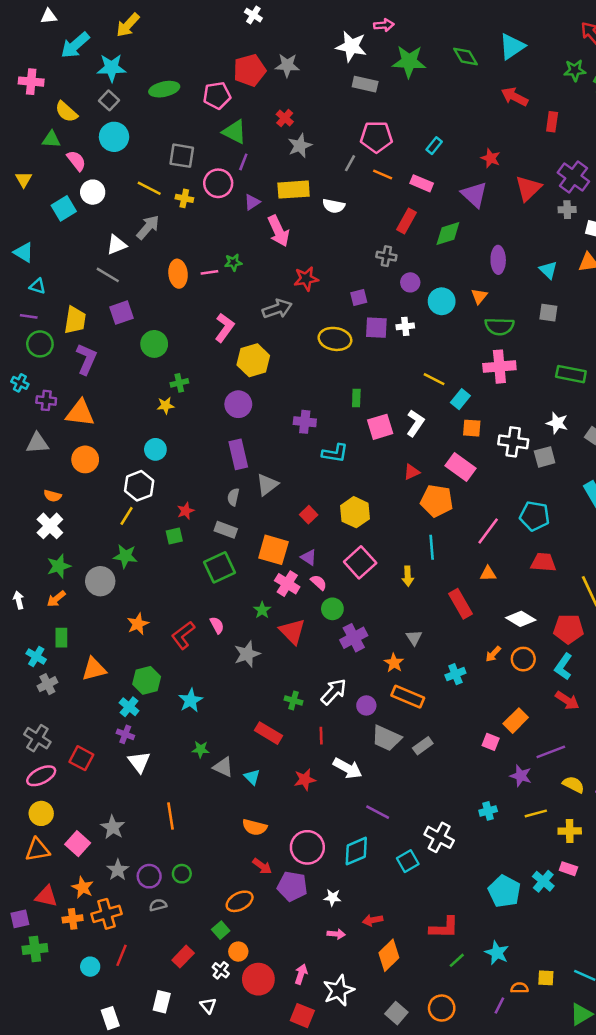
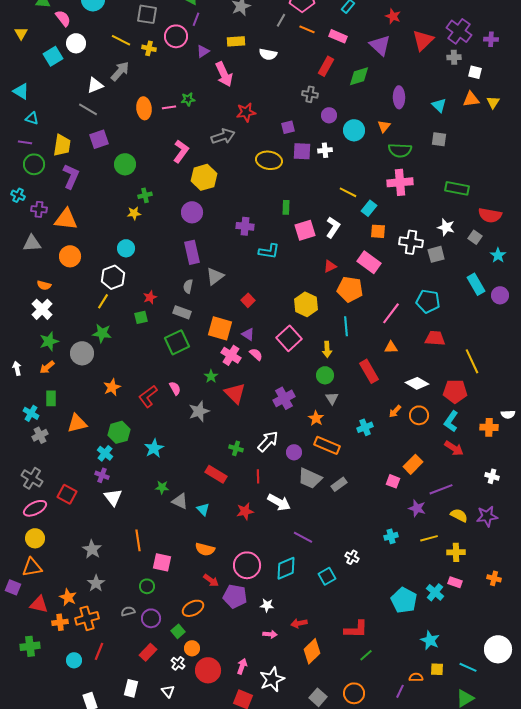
yellow rectangle: (294, 190) -> (236, 41), size x0.7
yellow hexagon: (355, 512) -> (306, 304), moved
green circle: (332, 609) -> (325, 375), moved
white cross: (439, 837) -> (352, 557), size x0.6
pink square: (78, 844) -> (162, 562), moved, turned -30
purple circle: (149, 876) -> (151, 618), moved
purple square: (20, 919) -> (13, 587), moved, turned 35
cyan star: (497, 953) -> (430, 640), moved

